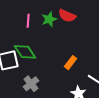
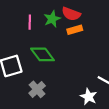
green diamond: (25, 52) -> (42, 54), moved
orange rectangle: (70, 63) -> (75, 30), moved, turned 40

